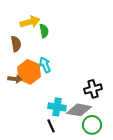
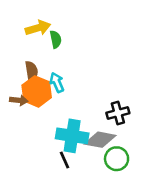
brown semicircle: (16, 44) -> (32, 71), moved
cyan cross: (57, 107) -> (72, 136), size x1.4

